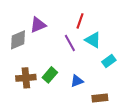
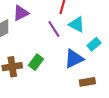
blue triangle: (77, 81) -> (74, 59), moved, size x1.5

